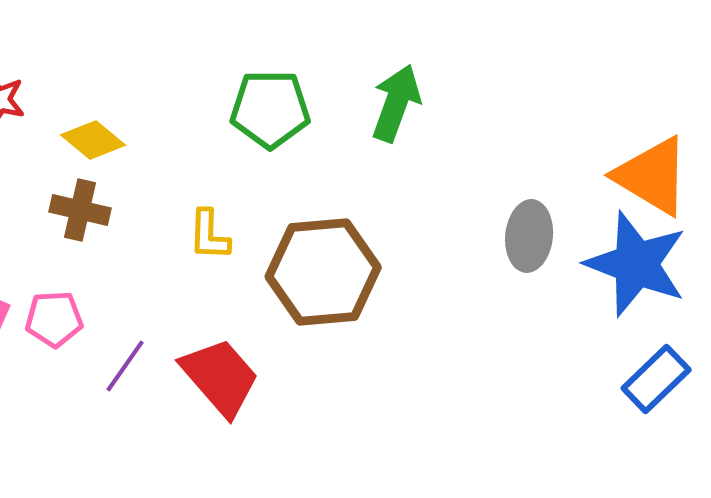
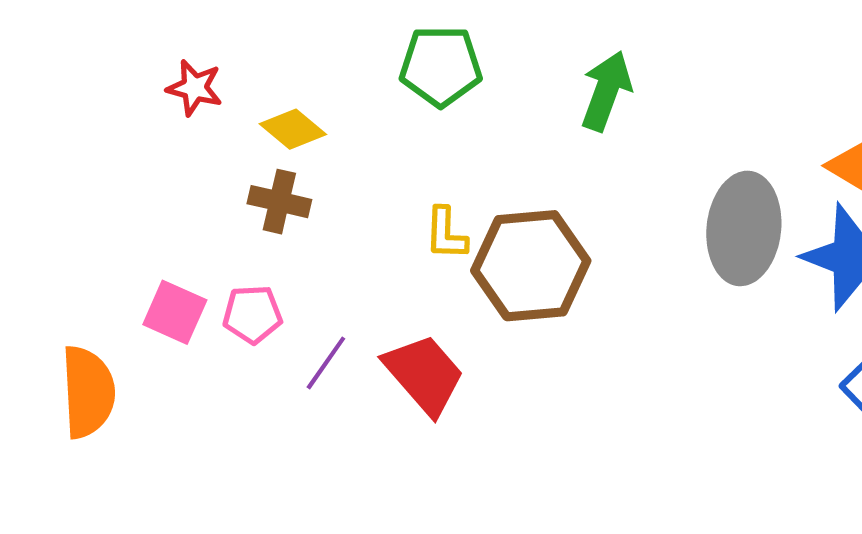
green pentagon: (270, 109) -> (441, 66), moved
yellow L-shape: (209, 235) -> (446, 234), moved
gray ellipse: (529, 236) -> (744, 228), size x1.5

